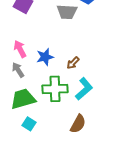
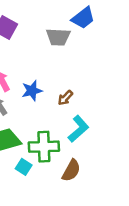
green cross: (55, 89) -> (44, 147), moved
cyan square: (29, 124) -> (24, 167), moved

